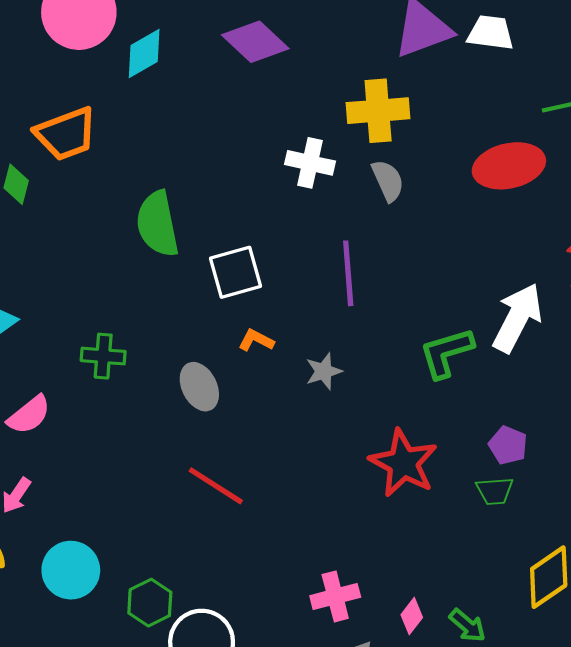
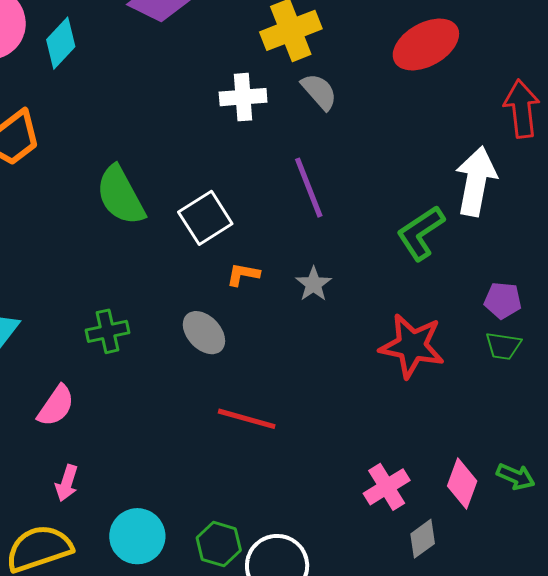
green trapezoid: (495, 491) -> (503, 346), turned 30
pink diamond: (412, 616) -> (462, 483), size x1.4

